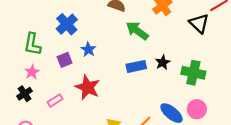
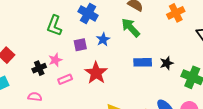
blue cross: (67, 24) -> (88, 13), turned -30
green arrow: (137, 31) -> (131, 28), moved
pink star: (32, 72) -> (55, 60), moved

